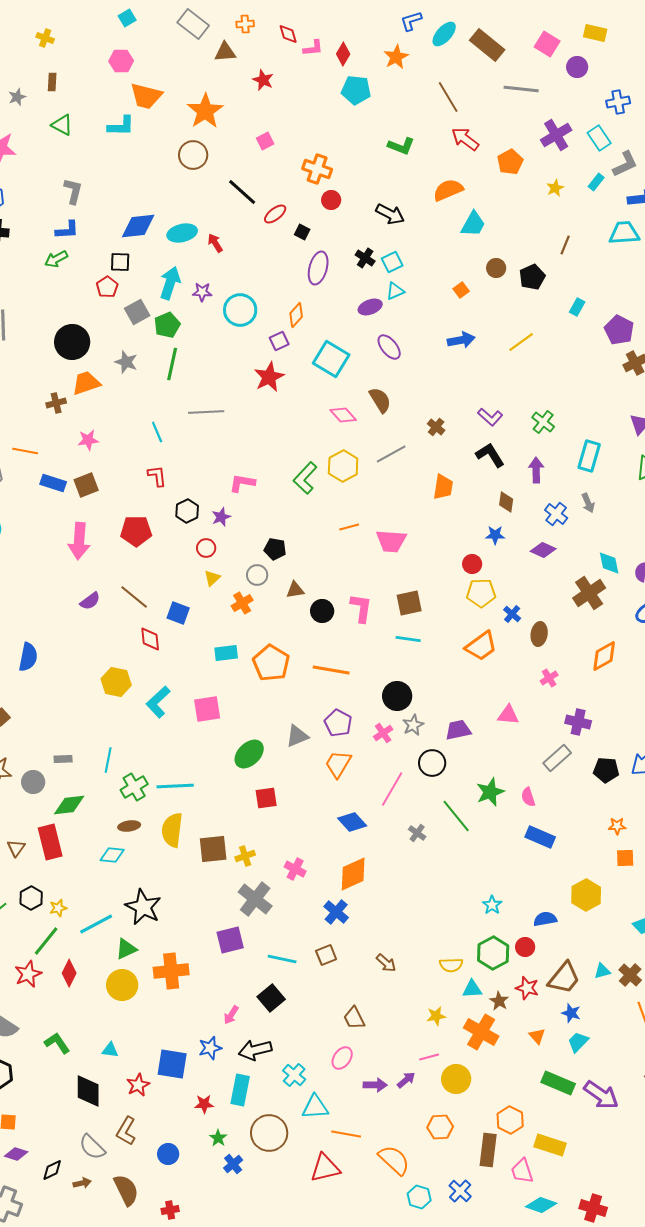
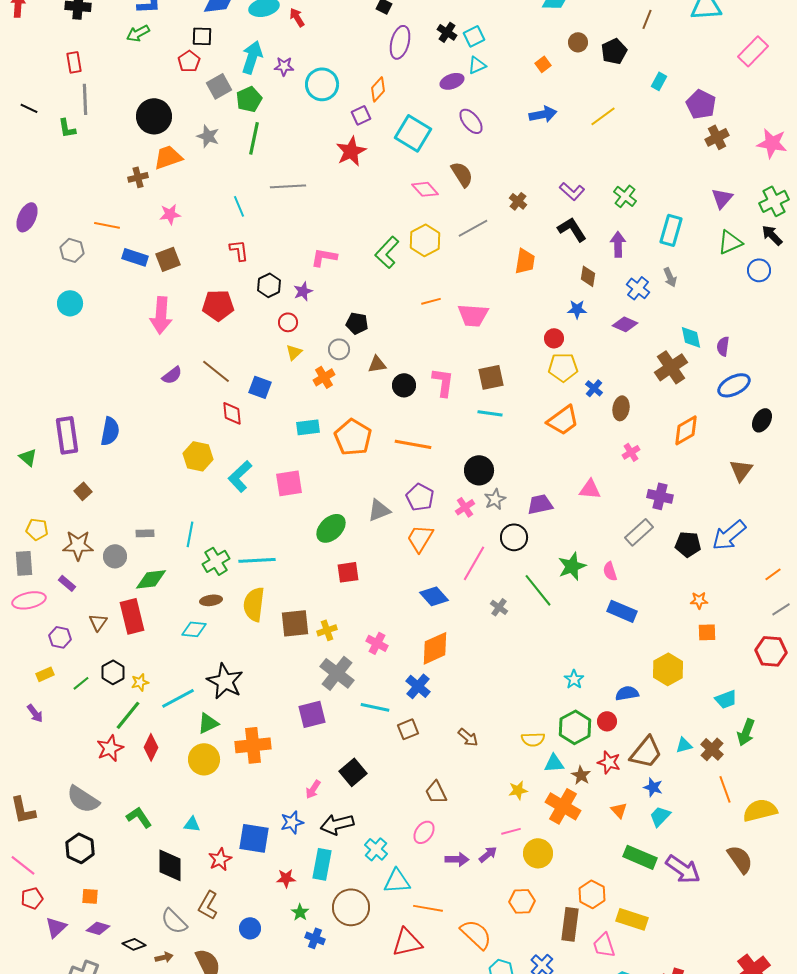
cyan line: (282, 959) -> (375, 707), moved
blue cross: (233, 1164) -> (315, 938), turned -30
black diamond: (52, 1170) -> (134, 944), turned 55

